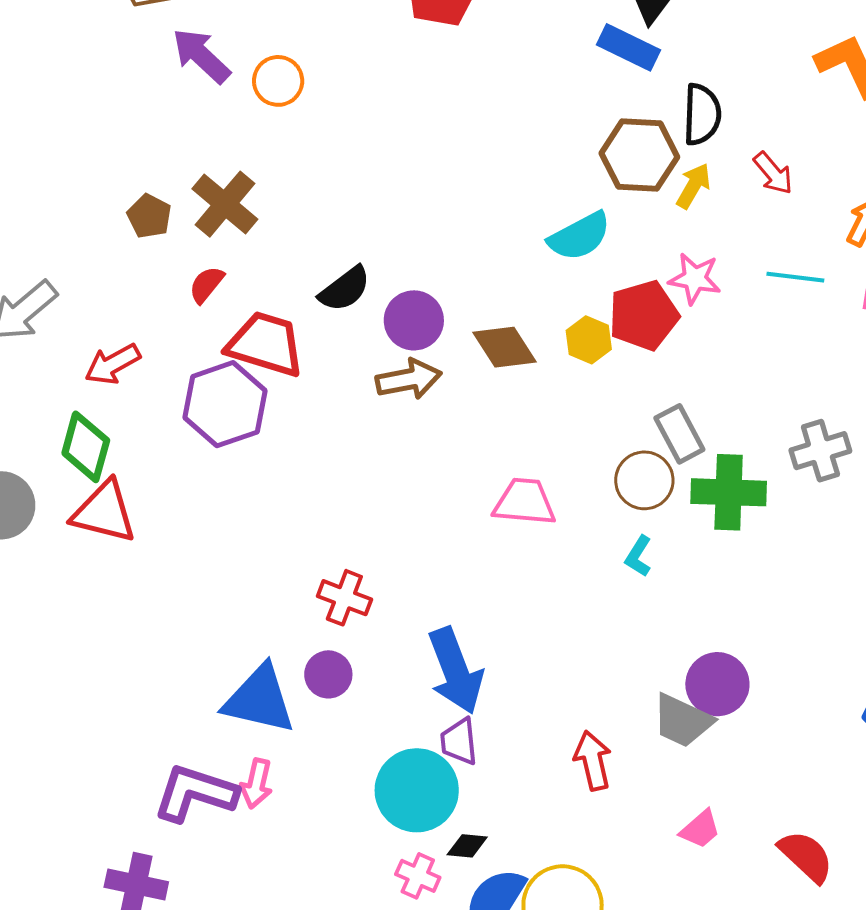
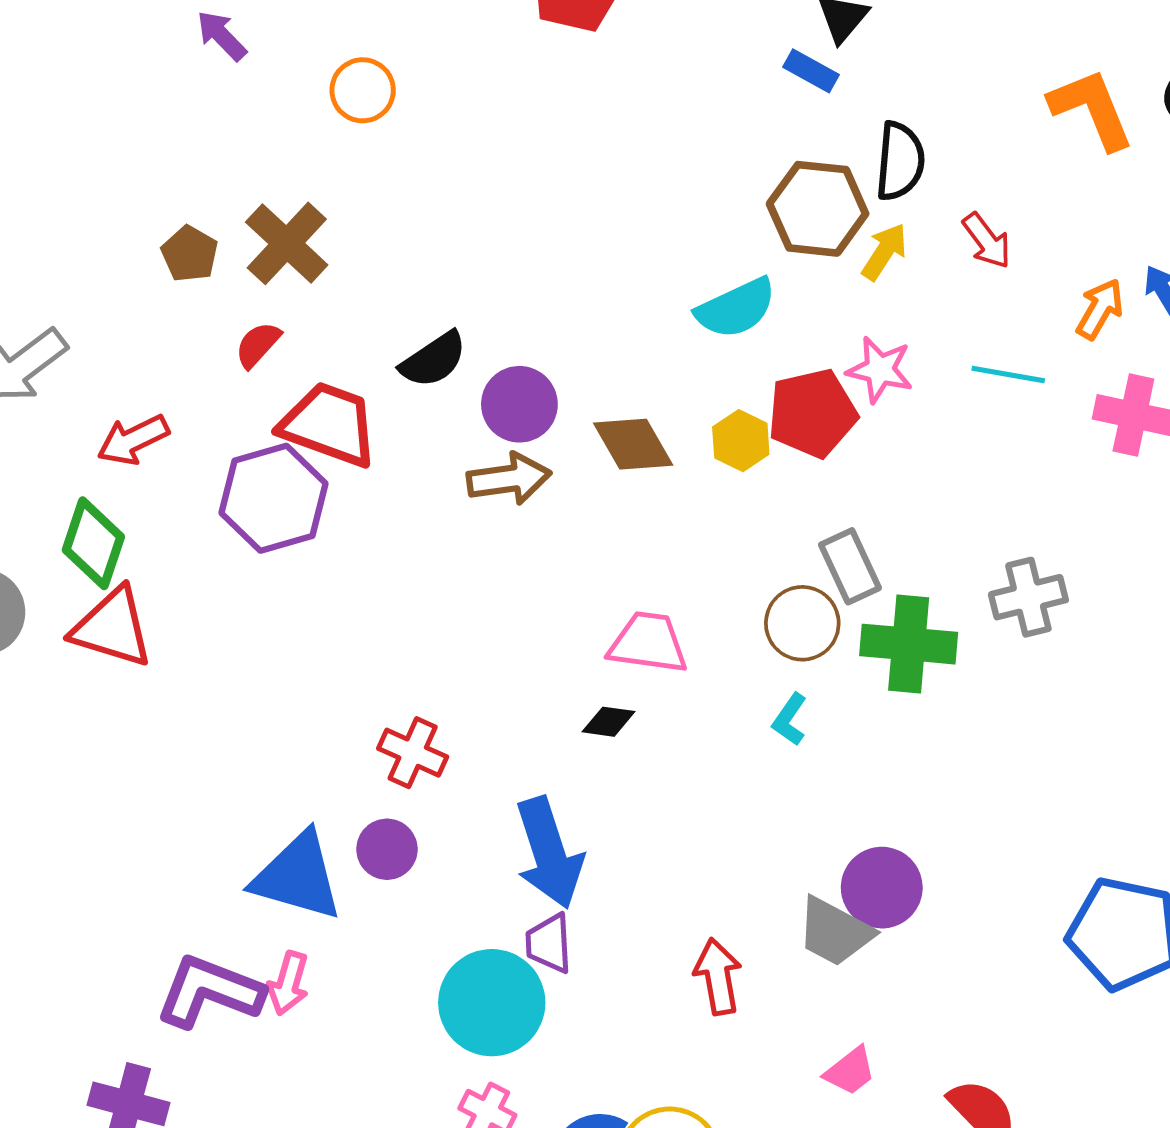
blue rectangle: (629, 47) -> (811, 71), size x0.7
purple arrow: (201, 56) -> (222, 36), moved, size x0.7
black diamond: (467, 846) -> (609, 722), moved

